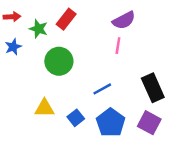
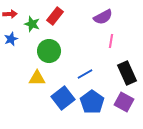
pink line: (118, 46) -> (111, 41), moved
yellow triangle: (44, 108) -> (37, 78), moved
blue square: (76, 118) -> (63, 98), size x1.6

